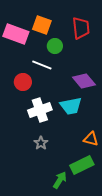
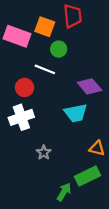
red trapezoid: (81, 28) -> (73, 16), moved
white cross: (40, 110) -> (21, 117), moved

